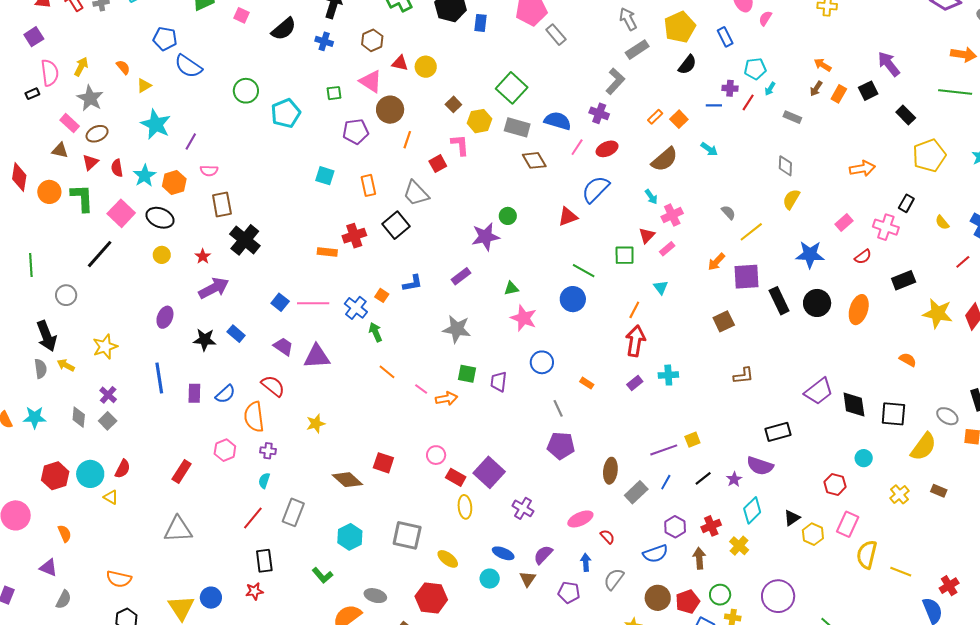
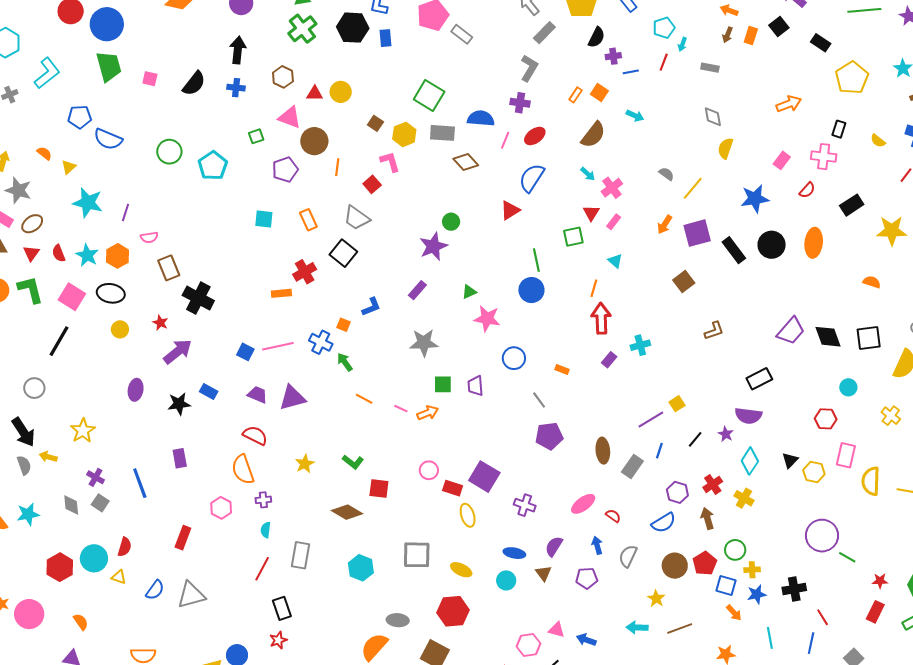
purple cross: (730, 88) -> (613, 56), moved
green line: (584, 271) -> (536, 260), turned 60
blue line: (159, 378) -> (140, 483), moved
blue semicircle: (225, 394) -> (155, 590), moved
green L-shape: (322, 575) -> (353, 462), moved
purple circle: (778, 596) -> (822, 536), moved

